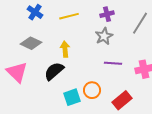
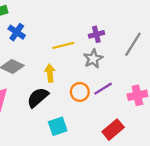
yellow line: (69, 16) -> (63, 45), moved
purple line: (113, 63) -> (103, 89), turned -36
orange circle: (92, 90) -> (80, 92), moved

